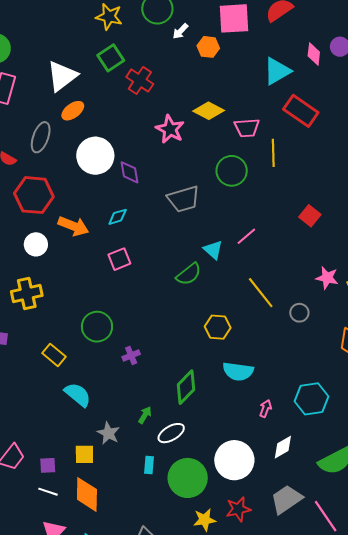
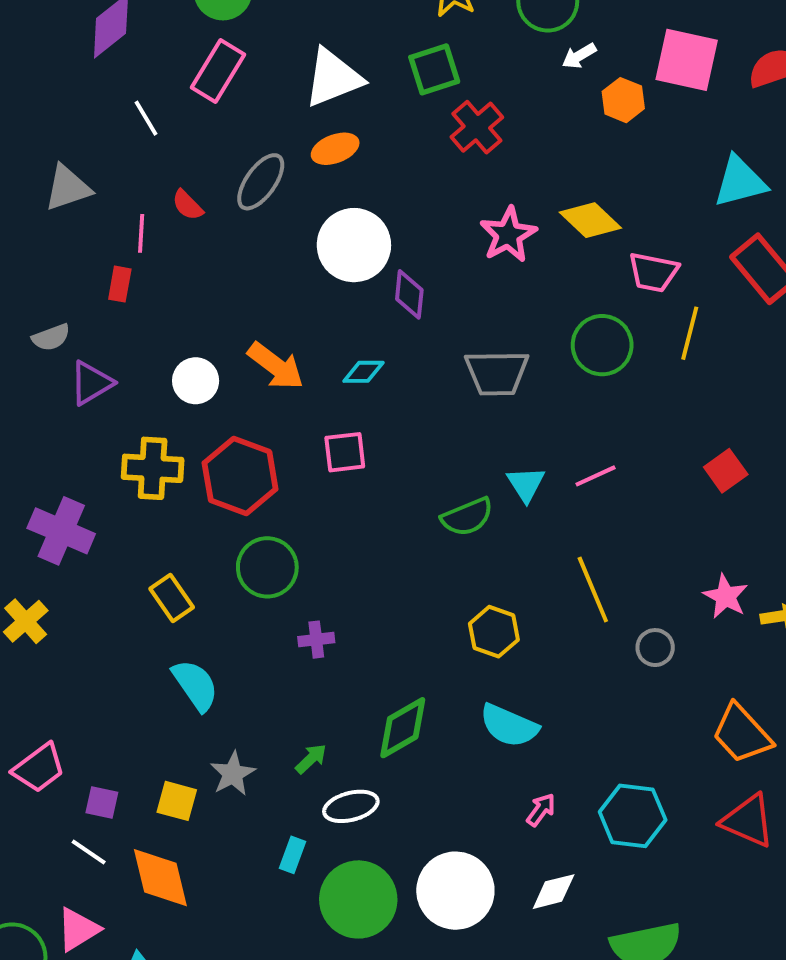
red hexagon: (34, 195) -> (240, 476), moved
orange diamond: (87, 494) -> (160, 878), turned -30

